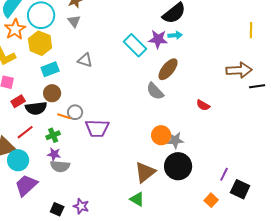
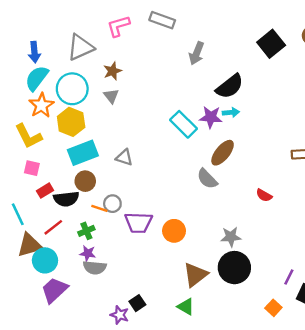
gray triangle: (85, 60) -> (124, 157), moved
cyan rectangle: (50, 69) -> (83, 153), size x1.4
orange circle: (161, 135) -> (174, 231), moved
black square: (57, 209) -> (137, 303), moved, turned 32

